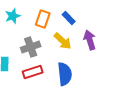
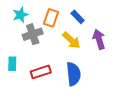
gray cross: (31, 47) -> (33, 34), moved

